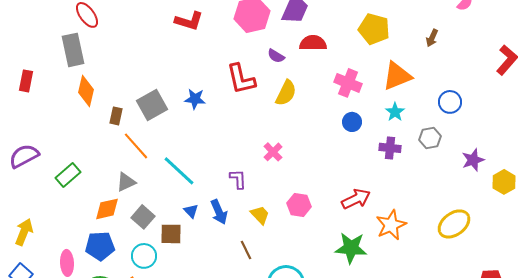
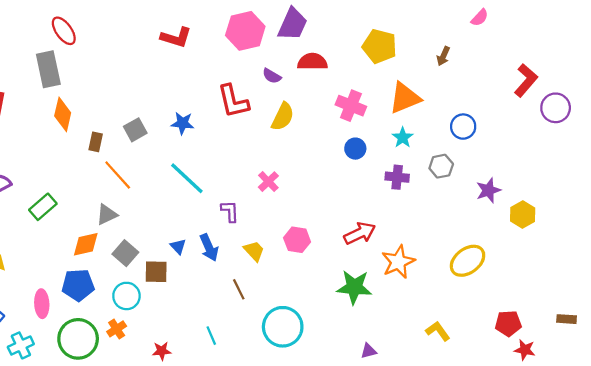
gray square: (152, 105) -> (135, 130), size x0.7
cyan line: (179, 171) -> (187, 178), moved

